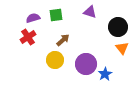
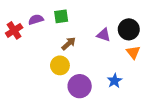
purple triangle: (90, 12) -> (104, 35), moved
red cross: (28, 37) -> (14, 30), moved
purple circle: (86, 64) -> (80, 86), moved

